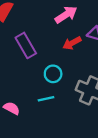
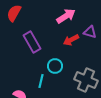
cyan line: (46, 99) -> (41, 81), moved, turned -64

